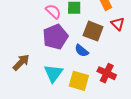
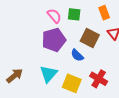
brown arrow: (21, 62) -> (15, 76), moved

